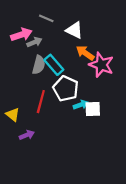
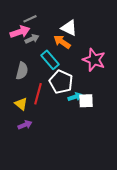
gray line: (46, 18) -> (30, 19), moved, turned -48
orange arrow: (85, 53) -> (62, 42), moved
gray semicircle: (39, 65) -> (22, 71), moved
yellow triangle: (13, 114) -> (21, 104), moved

